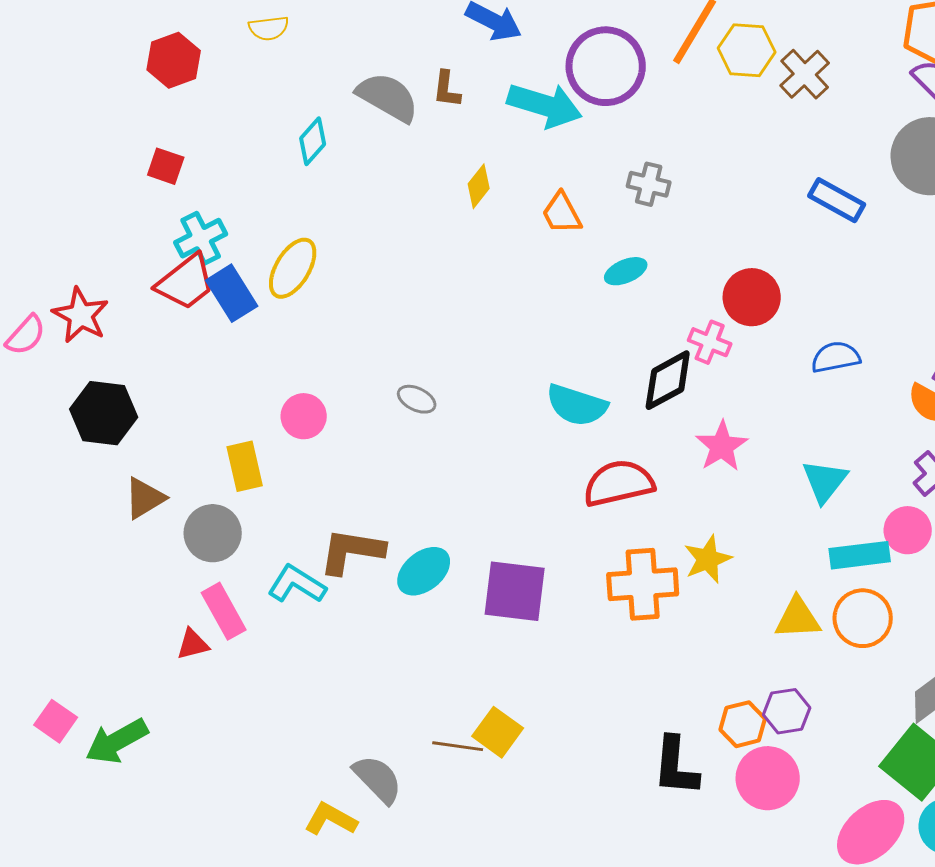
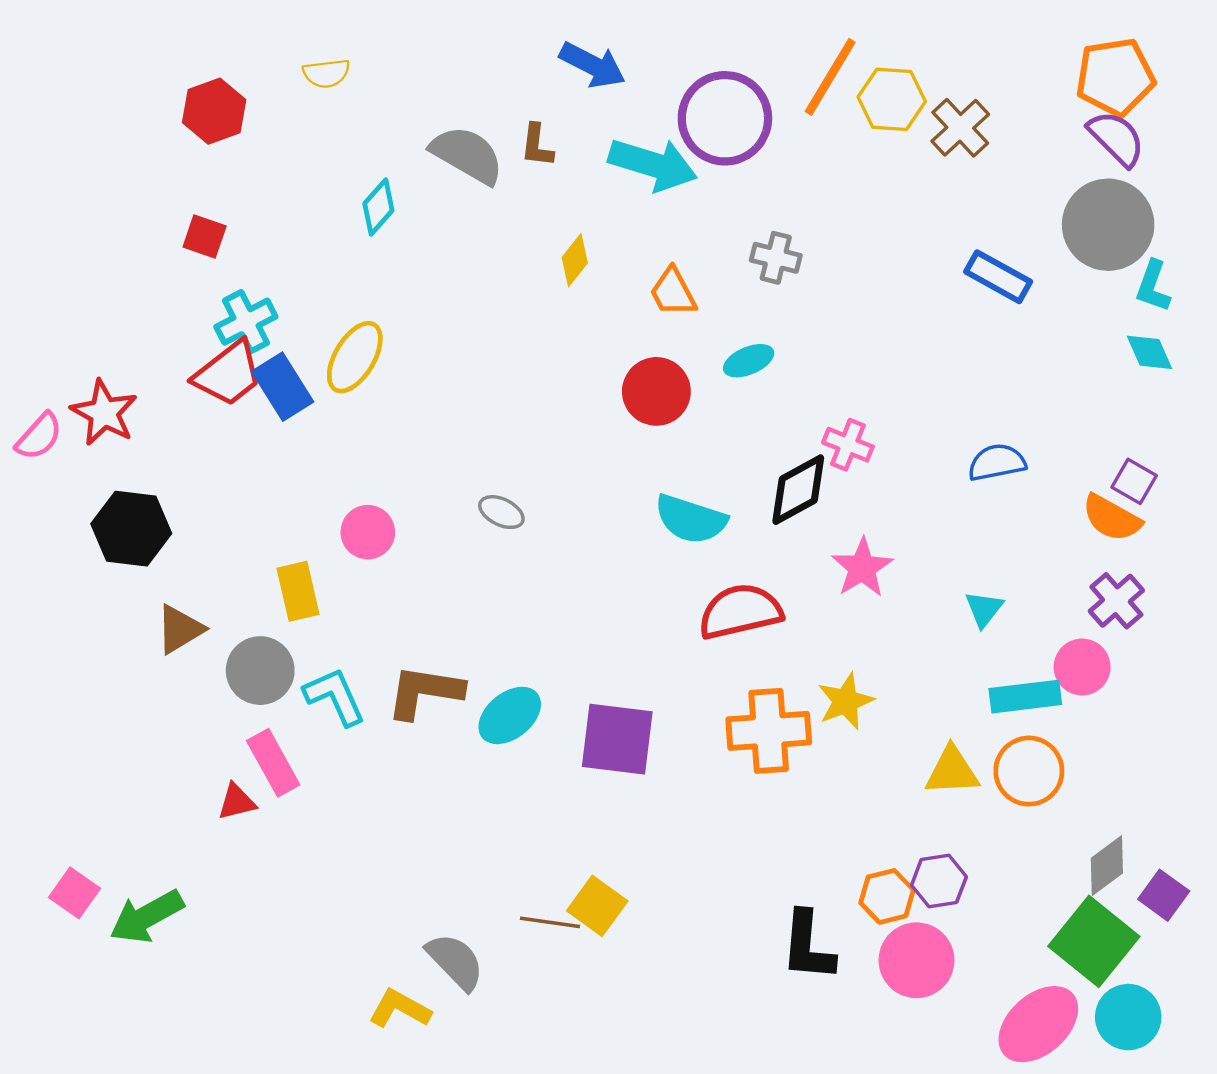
red circle: (752, 297) -> (656, 391), moved
cyan triangle: (825, 481) -> (984, 609), size x0.7
cyan L-shape: (297, 584) -> (335, 697), moved, turned 34

